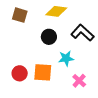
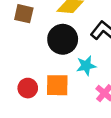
black circle: (49, 37) -> (63, 39), size x1.5

